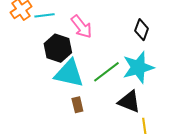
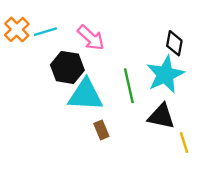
black diamond: (142, 30) -> (174, 43), moved
green line: (106, 72) -> (129, 86), turned -56

